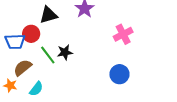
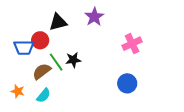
brown semicircle: (23, 68) -> (42, 71), moved

